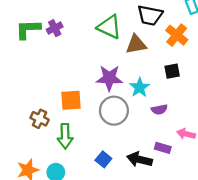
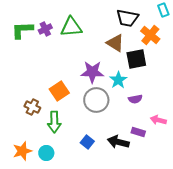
green triangle: (109, 27) -> (71, 27), moved, turned -30
brown triangle: (136, 44) -> (115, 43), turned 42
black square: (172, 71) -> (136, 59), moved, size x1.5
orange square: (71, 100) -> (59, 91), turned -30

